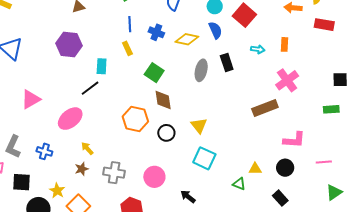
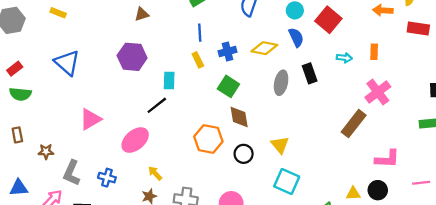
blue cross: (156, 32) -> (227, 52), moved, turned -35
brown rectangle: (265, 108) -> (354, 124), turned -30
yellow triangle: (255, 169) -> (353, 194), moved

